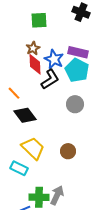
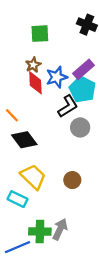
purple rectangle: (78, 52) -> (84, 69), turned -54
blue star: (54, 59) -> (57, 77), turned 30
black L-shape: (50, 79) -> (68, 106), moved

